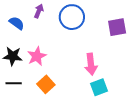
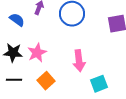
pink arrow: (91, 64) -> (79, 61), moved

